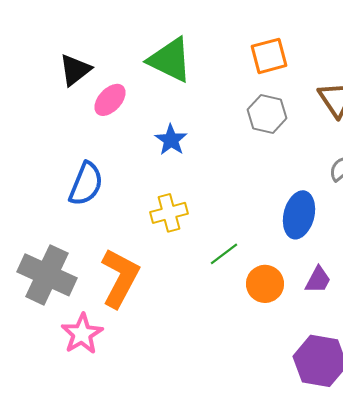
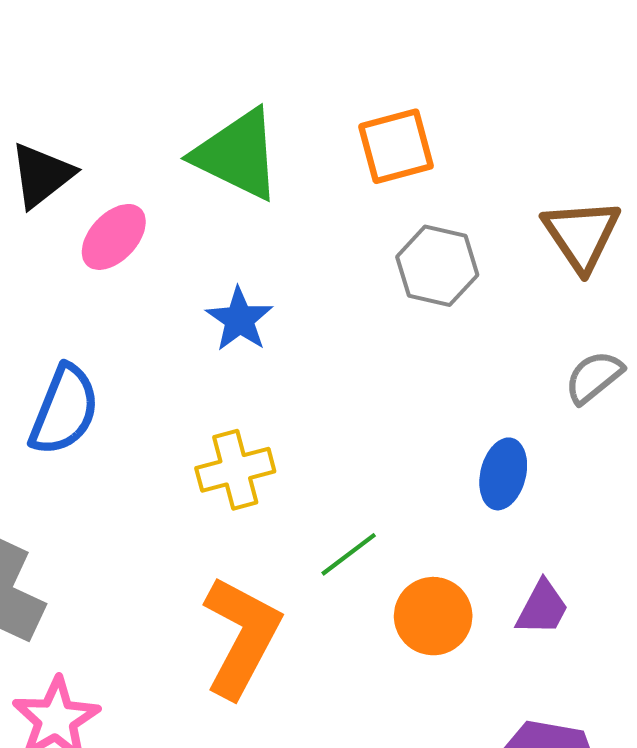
orange square: (269, 56) -> (396, 146), moved
blue ellipse: (299, 215) -> (503, 474), size x0.7
orange L-shape: (120, 278) -> (241, 637), moved

